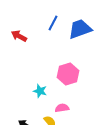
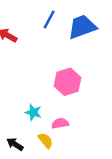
cyan star: (40, 91) -> (33, 112), moved

